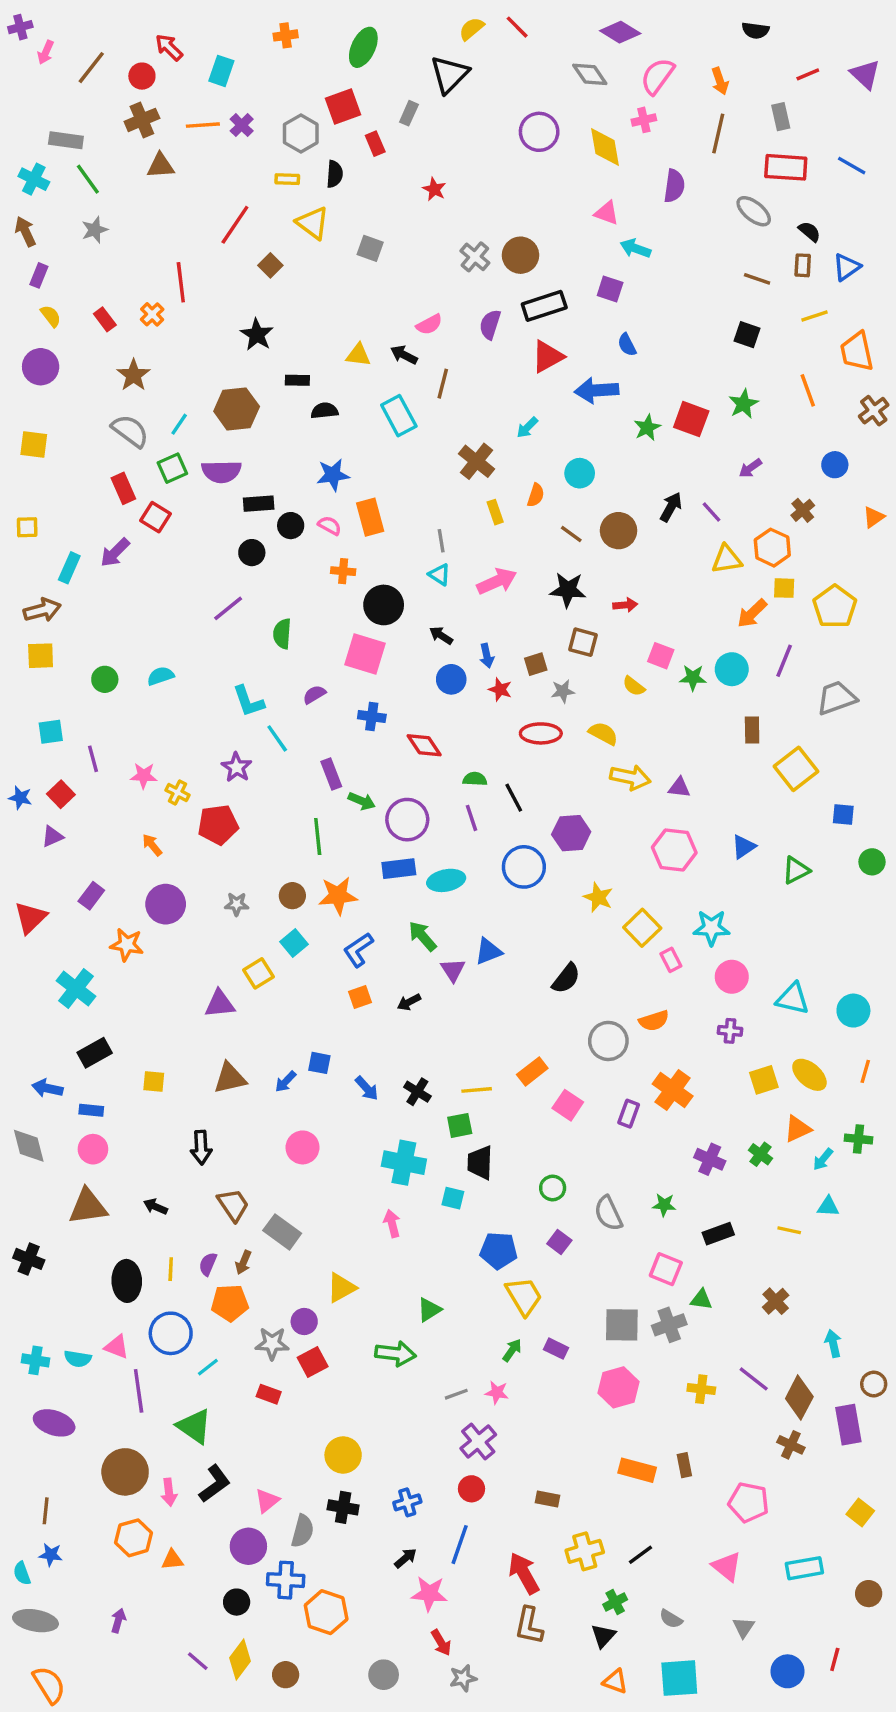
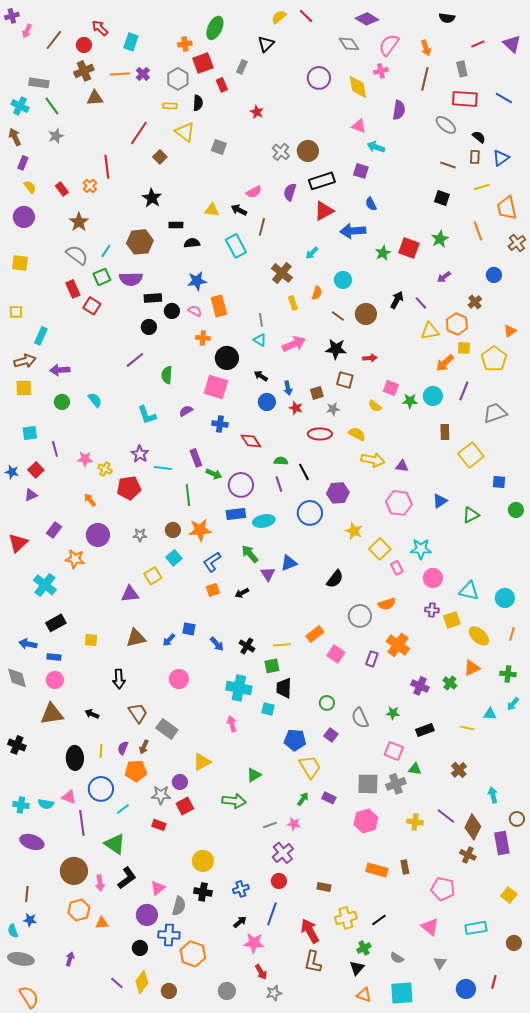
orange cross: (286, 35) -> (185, 44), moved
black triangle: (450, 74) -> (266, 44), size x0.7
orange triangle: (874, 517) -> (510, 331), moved
purple arrow: (115, 553) -> (60, 370), moved, turned 42
cyan semicircle: (161, 676) -> (95, 400), turned 70
cyan line: (277, 738) -> (163, 468), moved, turned -48
yellow square: (764, 1080) -> (452, 620), moved
cyan arrow: (823, 1159) -> (513, 704), moved

